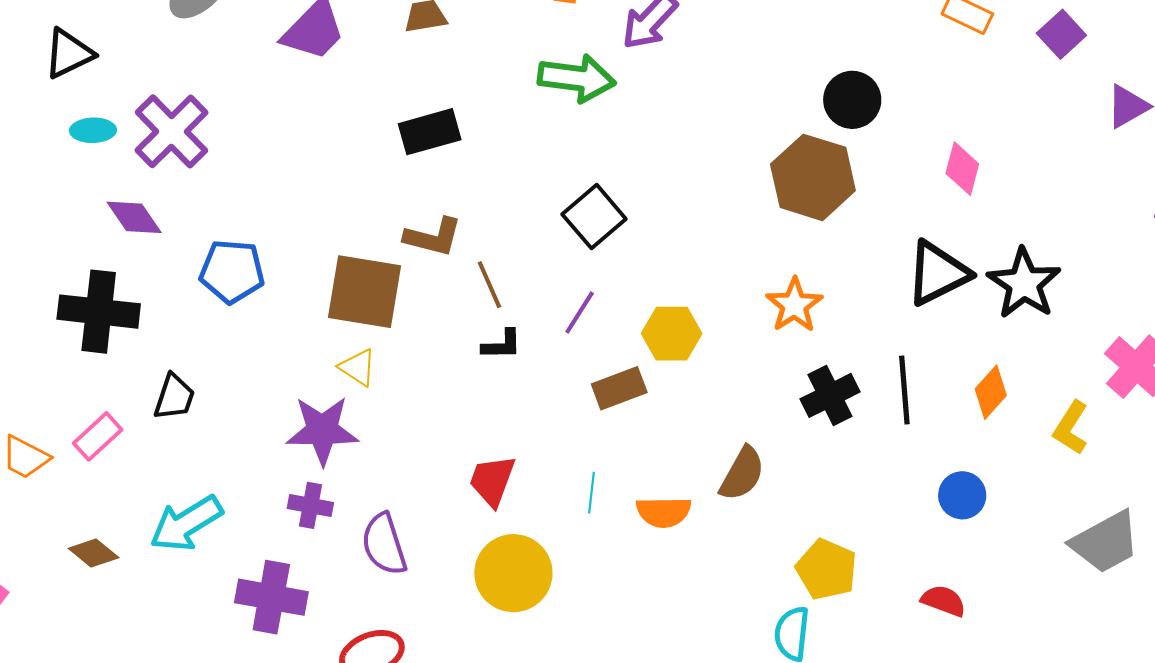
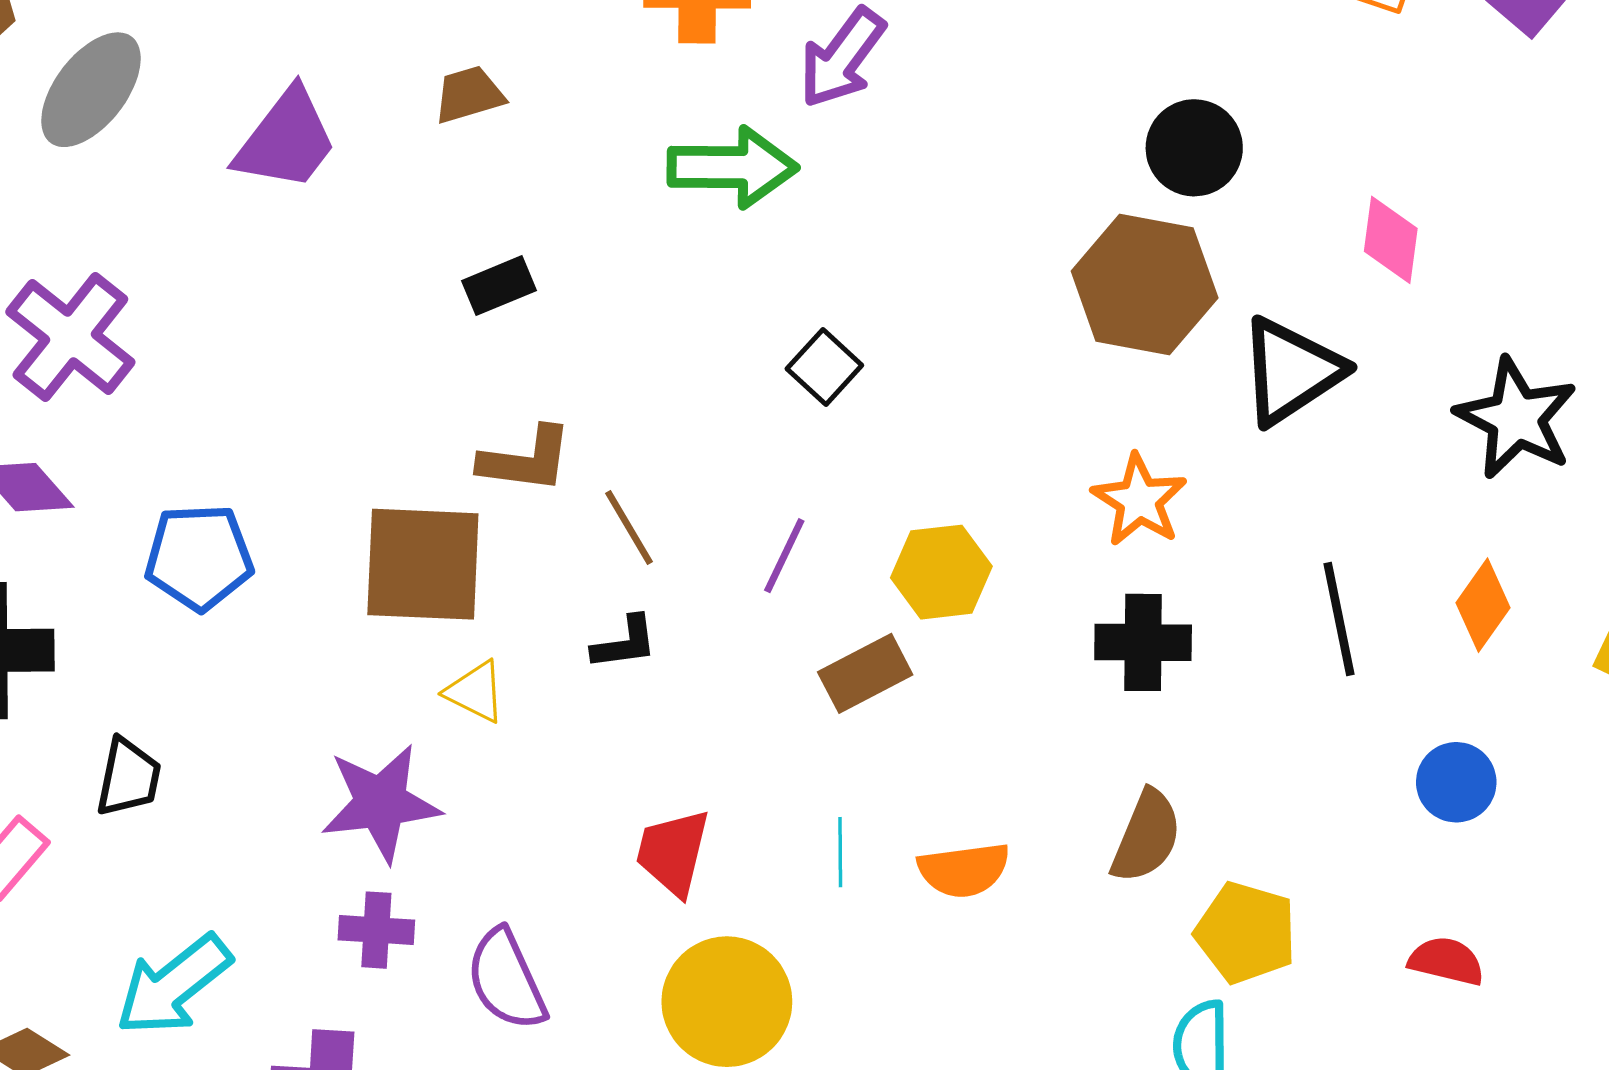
black rectangle: (430, 132) -> (499, 286), size x0.7
black square: (594, 217) -> (824, 367), moved, size x0.7
black triangle: (938, 273) -> (1291, 371), moved
black L-shape: (502, 345) -> (625, 643), moved
yellow triangle: (358, 367) -> (475, 692), moved
black cross: (830, 395) -> (1143, 642), moved, turned 34
brown semicircle: (742, 474) -> (1146, 836), moved

